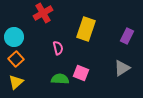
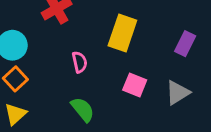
pink square: (81, 73) -> (135, 85), moved
green semicircle: (60, 79) -> (83, 109), turned 48

